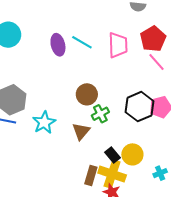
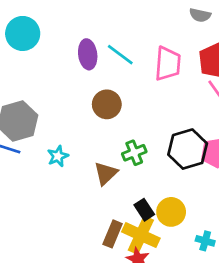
brown circle: (87, 94) -> (107, 104), moved
cyan star: (44, 122) -> (58, 156), size x0.7
cyan cross: (160, 173) -> (205, 241), turned 32

